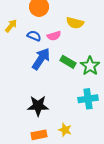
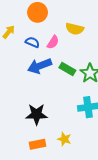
pink semicircle: (54, 36) -> (53, 42), turned -40
blue arrow: (41, 59) -> (40, 66), turned -145

